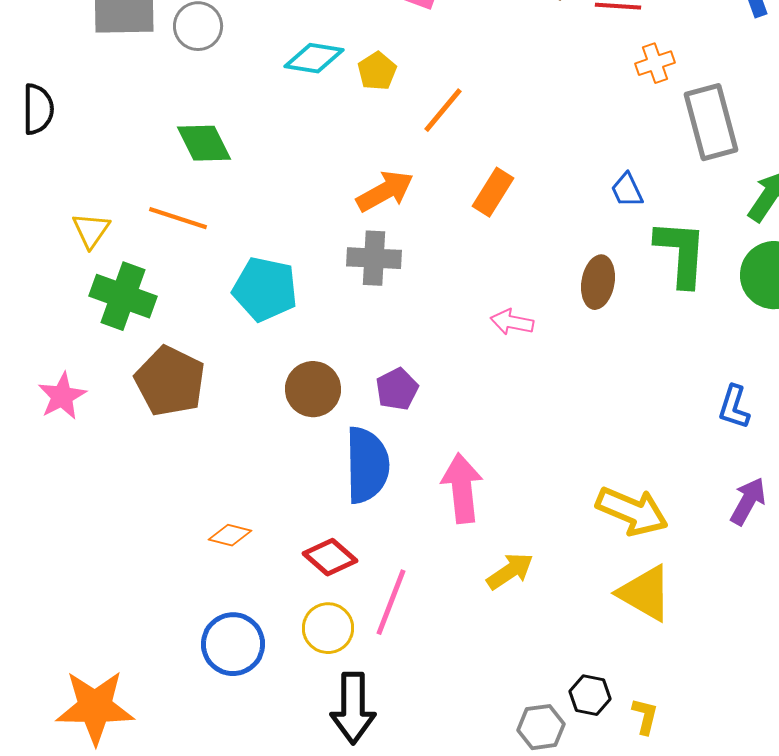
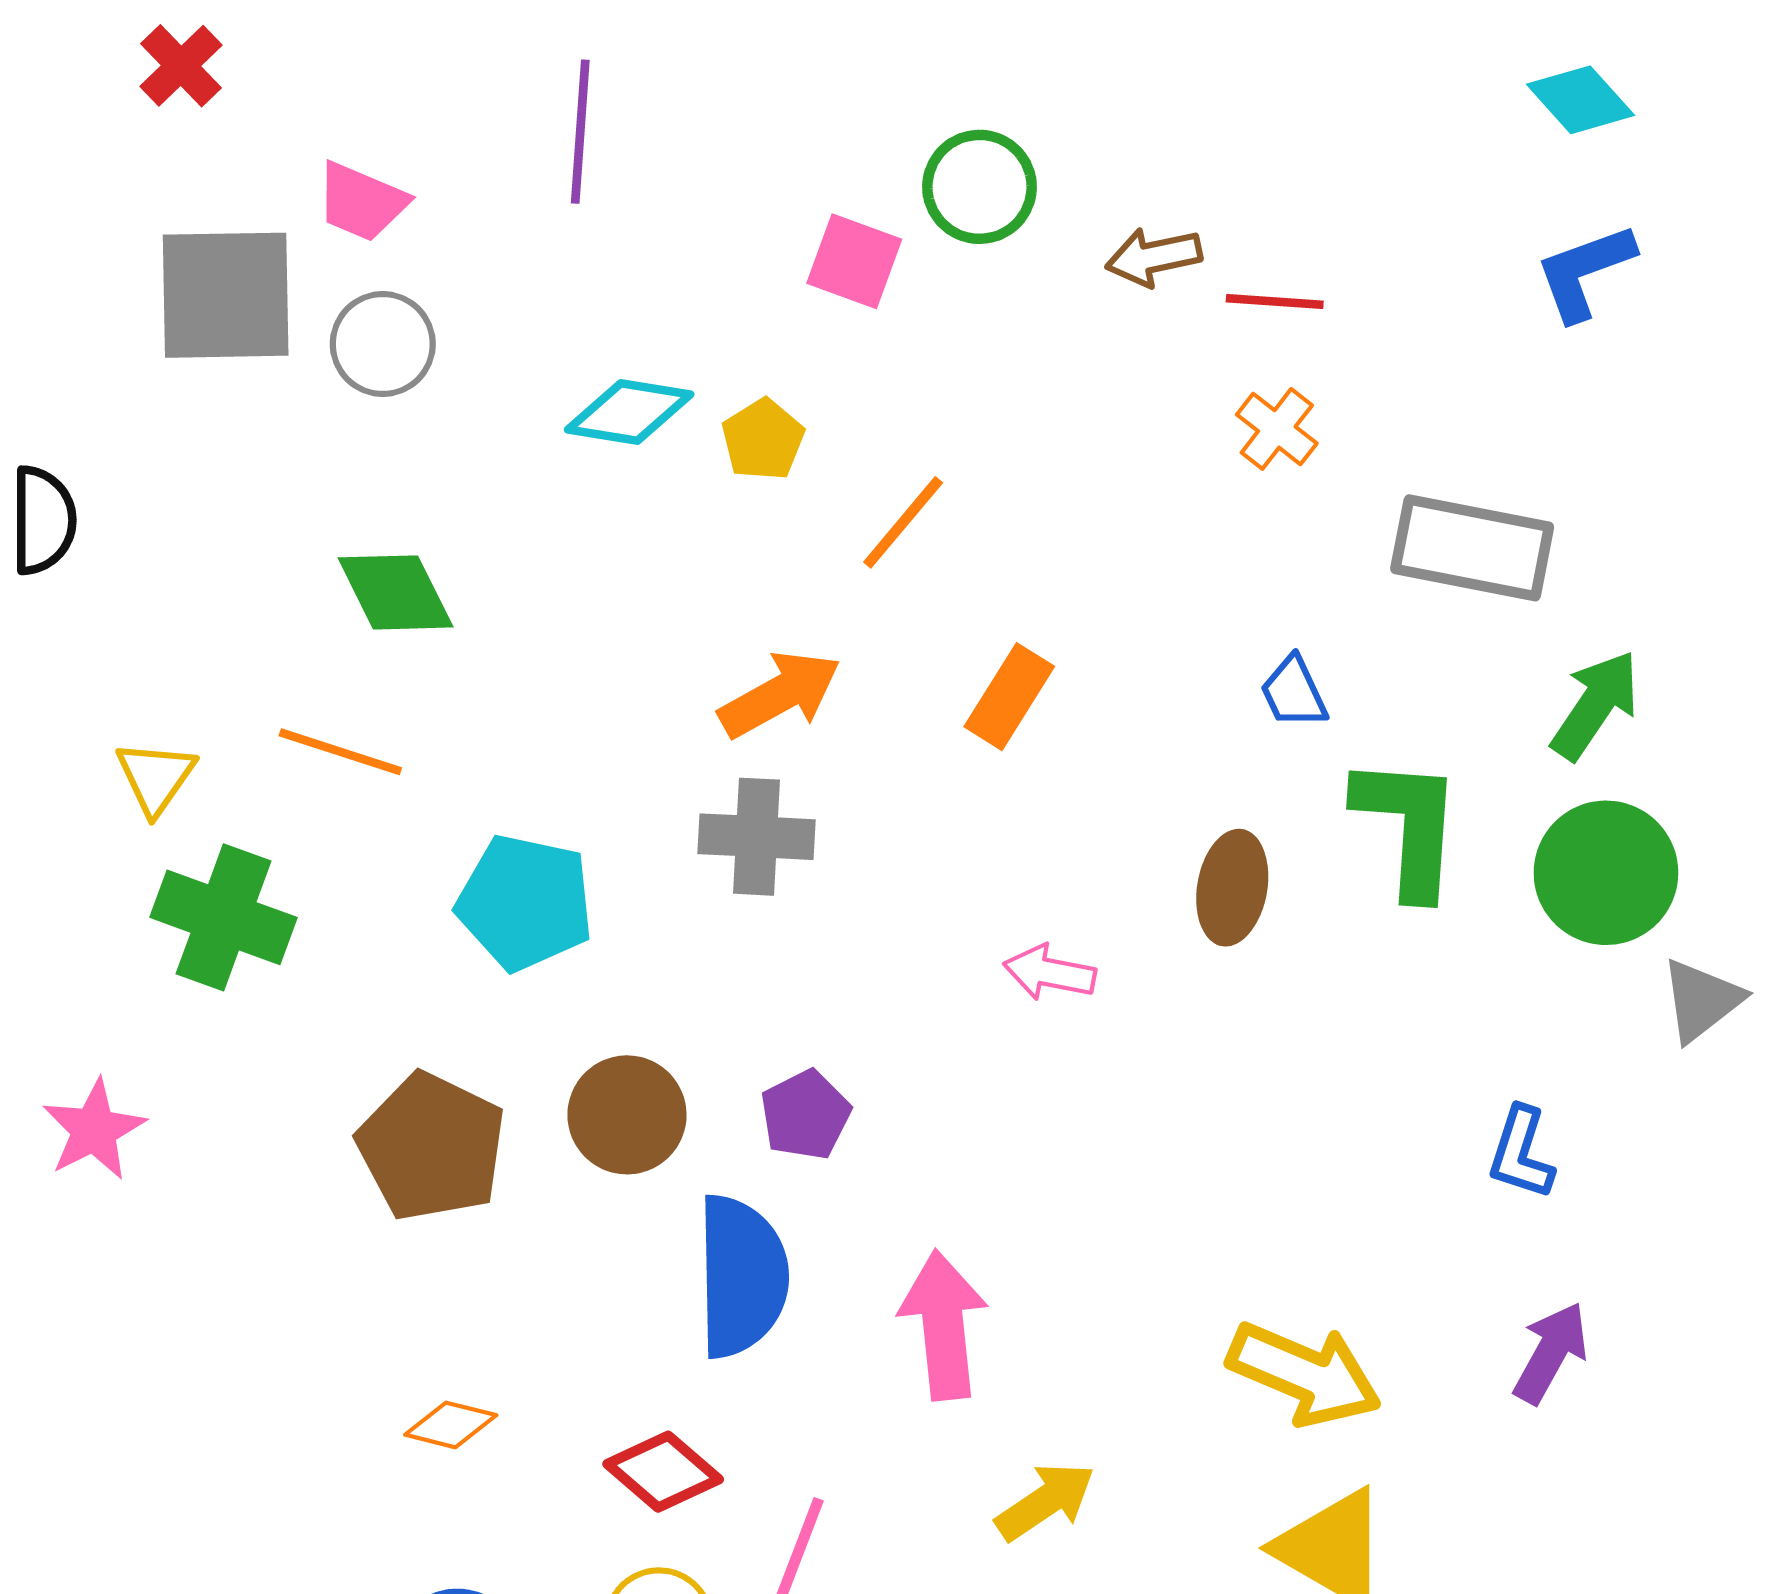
orange cross: (655, 63) -> (1277, 429), moved, turned -33
gray rectangle: (711, 122) -> (1472, 548), turned -64
brown pentagon: (170, 381) -> (432, 1147), moved

